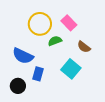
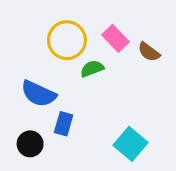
brown semicircle: (84, 47) -> (149, 52), moved
cyan square: (71, 69) -> (130, 144), moved

